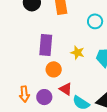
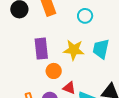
yellow star: (77, 53) -> (74, 50), size x1.5

